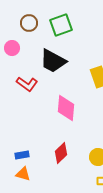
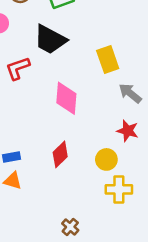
red L-shape: (27, 84) -> (18, 68), turned 125

